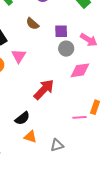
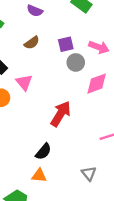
brown semicircle: (32, 24) -> (32, 43), turned -64
orange triangle: (30, 137) -> (39, 176), moved
gray triangle: (57, 145) -> (89, 173), turned -40

